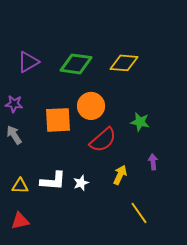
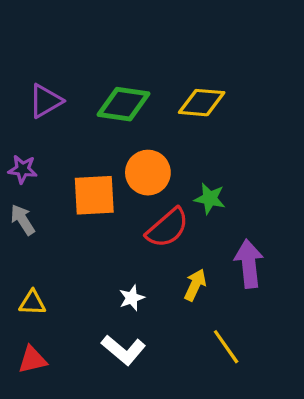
green star: (140, 122) -> (210, 199), moved
purple arrow: (153, 162) -> (249, 264), size x1.8
white L-shape: (53, 181) -> (124, 350), moved, turned 36

